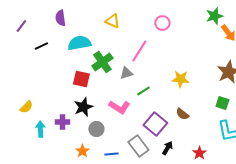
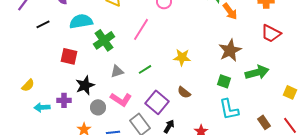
gray triangle: (126, 73) -> (117, 71), moved
red square: (81, 79) -> (69, 56), moved
pink L-shape: (119, 107) -> (121, 99), moved
cyan arrow: (40, 129) -> (42, 107), turned -91

